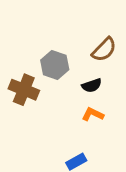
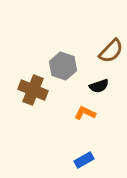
orange L-shape: (93, 114) -> (85, 113), moved

